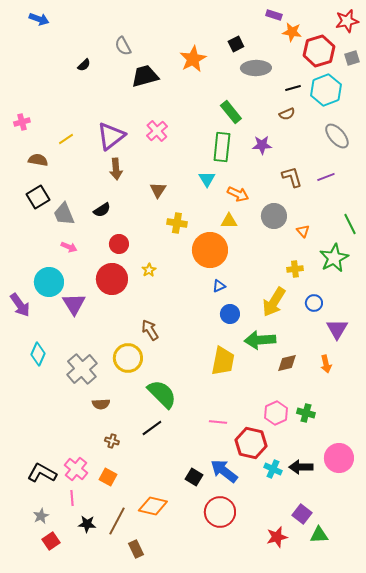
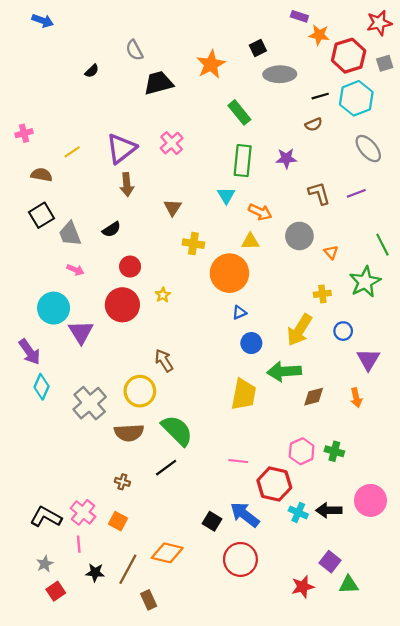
green rectangle: (231, 112) -> (239, 112), moved
purple arrow: (20, 305) -> (30, 352), moved
brown semicircle: (101, 404) -> (129, 433), moved, size x1.5

